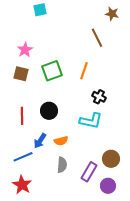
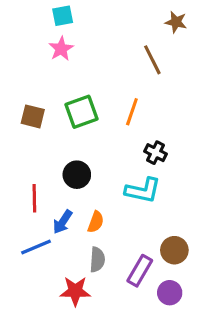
pink star: (25, 50) -> (61, 49), moved
red line: (22, 116) -> (34, 198), moved
orange semicircle: (61, 141) -> (96, 222), turned -56
red star: (22, 185) -> (75, 291), moved, turned -30

